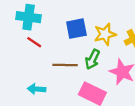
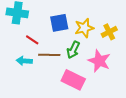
red line: (34, 42) -> (32, 40), moved
cyan arrow: (37, 89) -> (24, 61), moved

